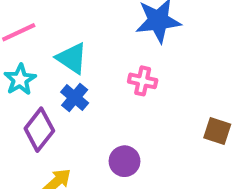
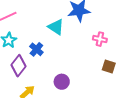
cyan triangle: (72, 58) -> (56, 27), moved
pink cross: (143, 81) -> (100, 39), moved

